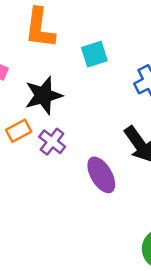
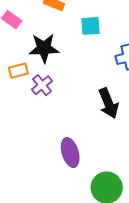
purple ellipse: (101, 175) -> (70, 152), moved

